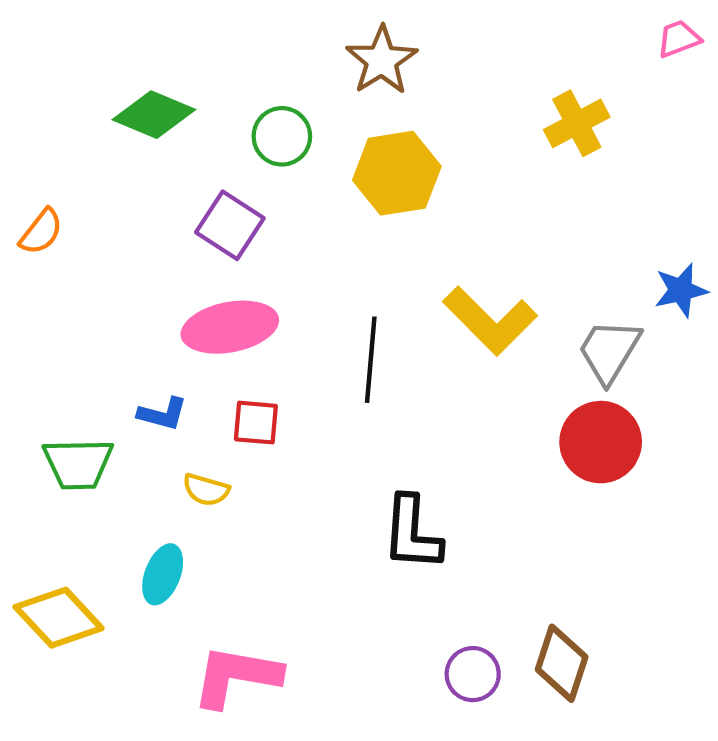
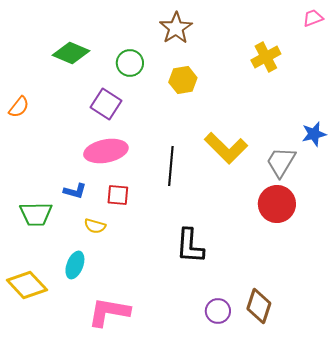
yellow hexagon: (397, 173) -> (183, 80), size x0.7

